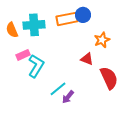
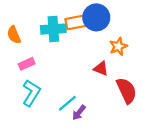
blue circle: (83, 15) -> (96, 17), size x1.5
cyan cross: (34, 25) -> (53, 29), moved
cyan L-shape: (36, 66) -> (31, 93), moved

